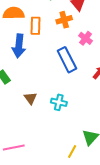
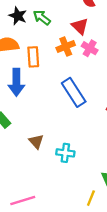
pink cross: (85, 38) -> (90, 48), moved
cyan cross: (59, 102) -> (65, 153), moved

